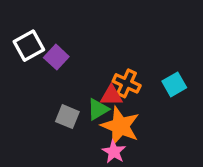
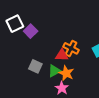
green triangle: (98, 109) -> (54, 71), moved
orange star: (120, 126) -> (66, 73), size x0.7

